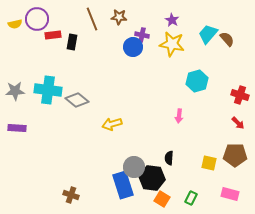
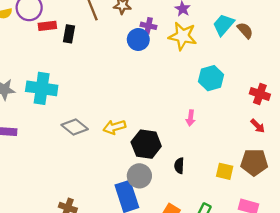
gray diamond: (77, 100) -> (75, 127), moved
black hexagon: (152, 178) -> (146, 144), moved

